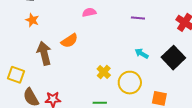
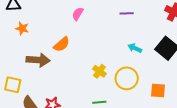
pink semicircle: (89, 12) -> (78, 14), turned -40
brown arrow: (44, 53) -> (38, 60), turned 115

